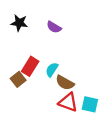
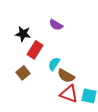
black star: (19, 23) -> (23, 34), moved
red rectangle: (30, 66) -> (35, 50), moved

